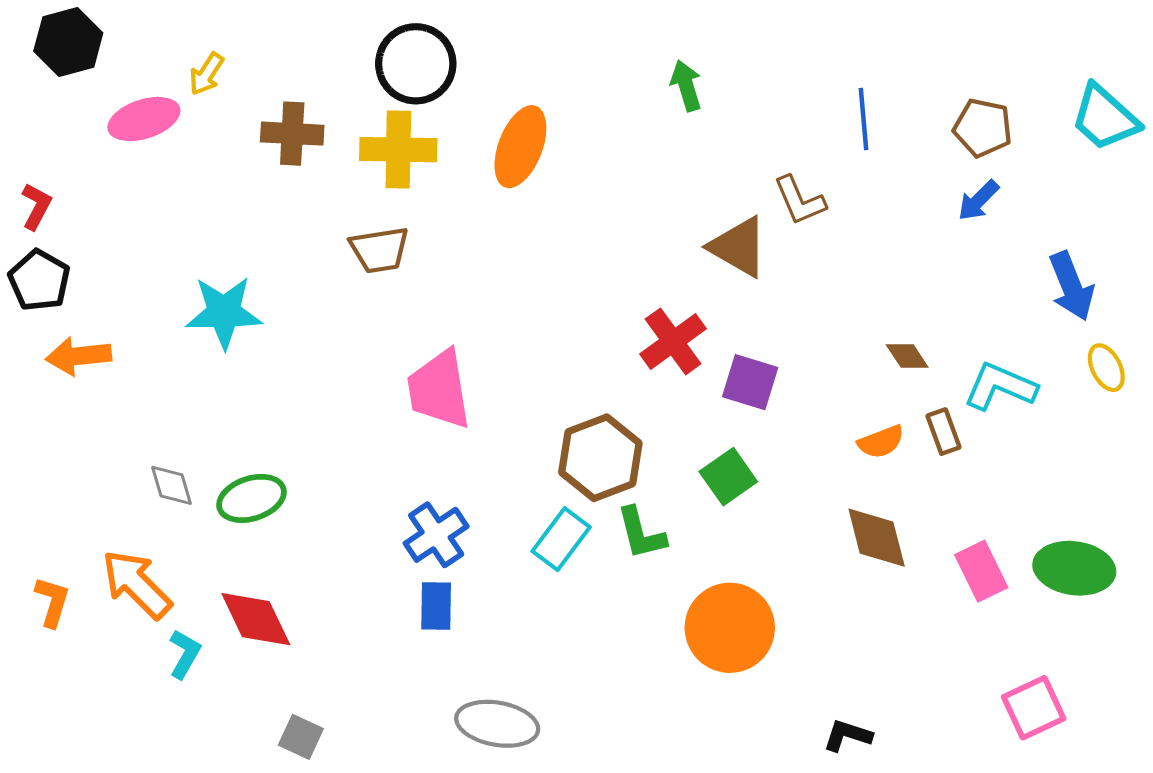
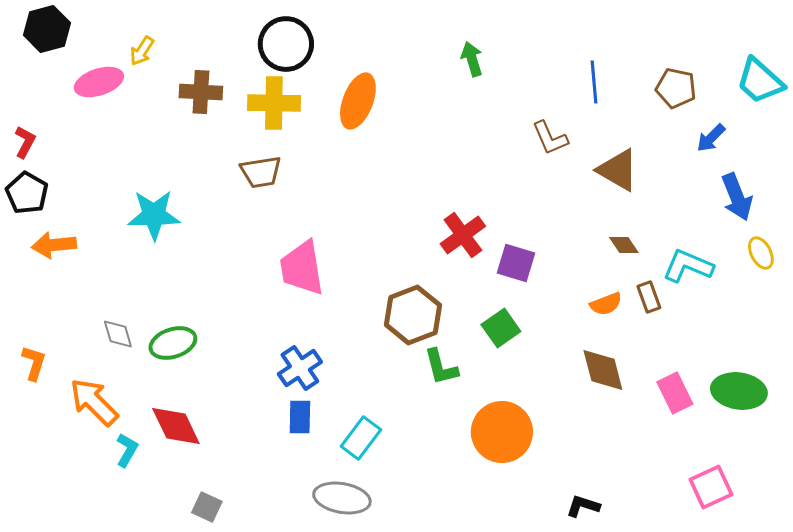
blue arrow: (978, 200) -> (711, 138), moved
brown triangle: (738, 247) -> (618, 170), moved
cyan rectangle: (561, 539) -> (361, 438), moved
orange L-shape: (52, 602) -> (34, 363), moved

